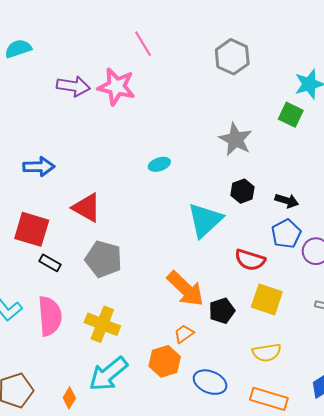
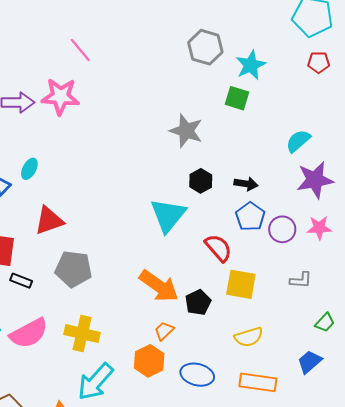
gray hexagon: (232, 57) -> (205, 47), moved
cyan ellipse: (159, 164) -> (29, 169), moved, turned -35
red triangle: (87, 208) -> (49, 221), turned -40
red semicircle: (250, 260) -> (218, 248), turned -140
pink semicircle: (50, 316) -> (29, 333), turned 75

